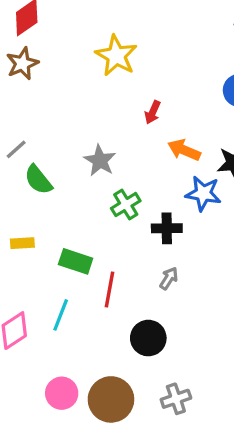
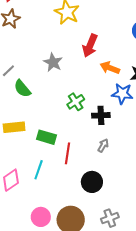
red arrow: (153, 112) -> (90, 46), size x1.6
gray star: (100, 161) -> (53, 62), moved
yellow rectangle: (22, 243) -> (14, 127), size x1.5

